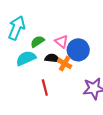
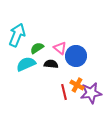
orange cross: (65, 63) -> (77, 85), moved
red line: (45, 87) -> (64, 92), moved

